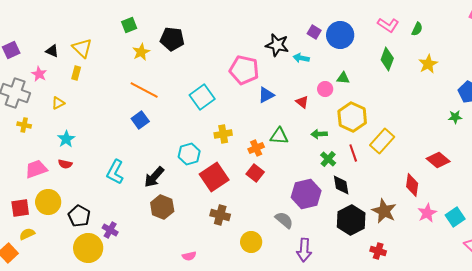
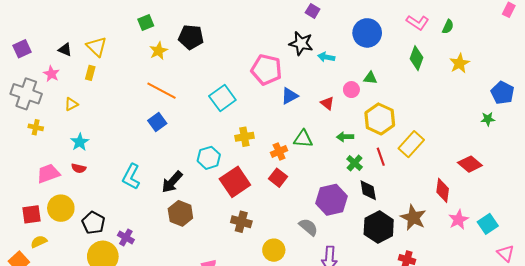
purple square: (314, 32) -> (313, 11), moved

